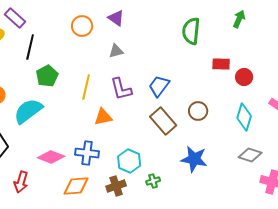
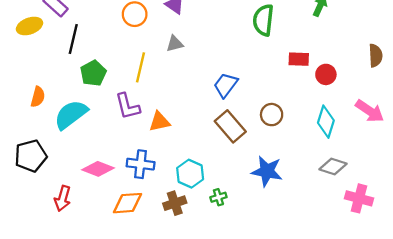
yellow line: (86, 87) -> (141, 67), moved
purple L-shape: (121, 89) -> (128, 106), moved

